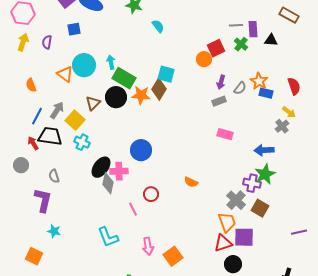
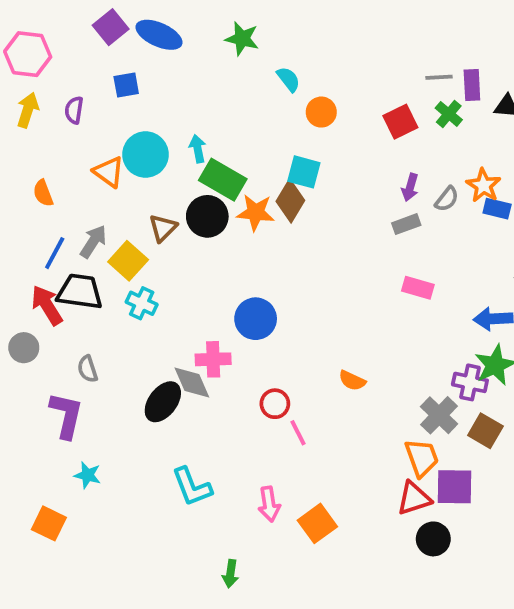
orange circle: (204, 59) -> (321, 112), moved
red arrow: (33, 143) -> (47, 305), size x1.5
black ellipse: (101, 167) -> (163, 402), moved
gray diamond: (108, 183) -> (192, 382), turned -35
pink line: (133, 209) -> (298, 433), moved

